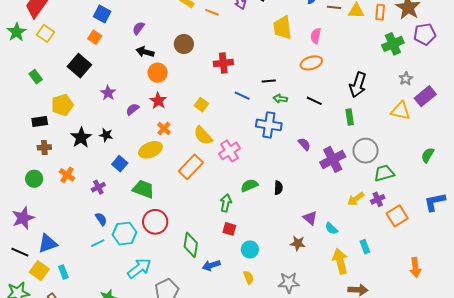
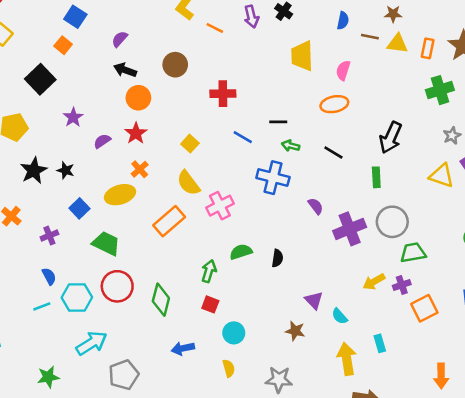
green diamond: (191, 245) -> (161, 300), moved

